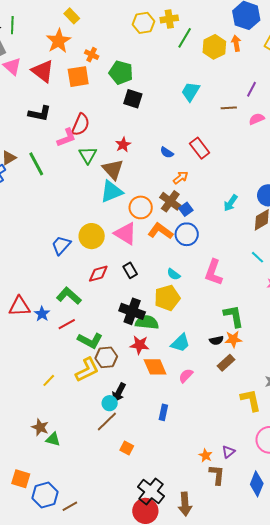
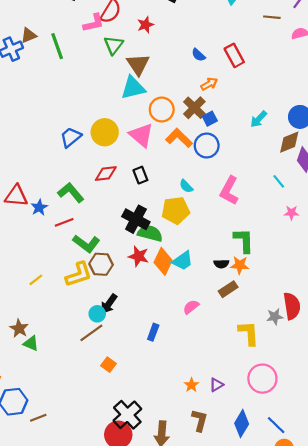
red star: (123, 145) -> (145, 25), moved
orange diamond: (155, 367) -> (163, 261), moved, turned 40
pink semicircle: (186, 376) -> (191, 307), moved
brown L-shape: (217, 475) -> (200, 420), moved

